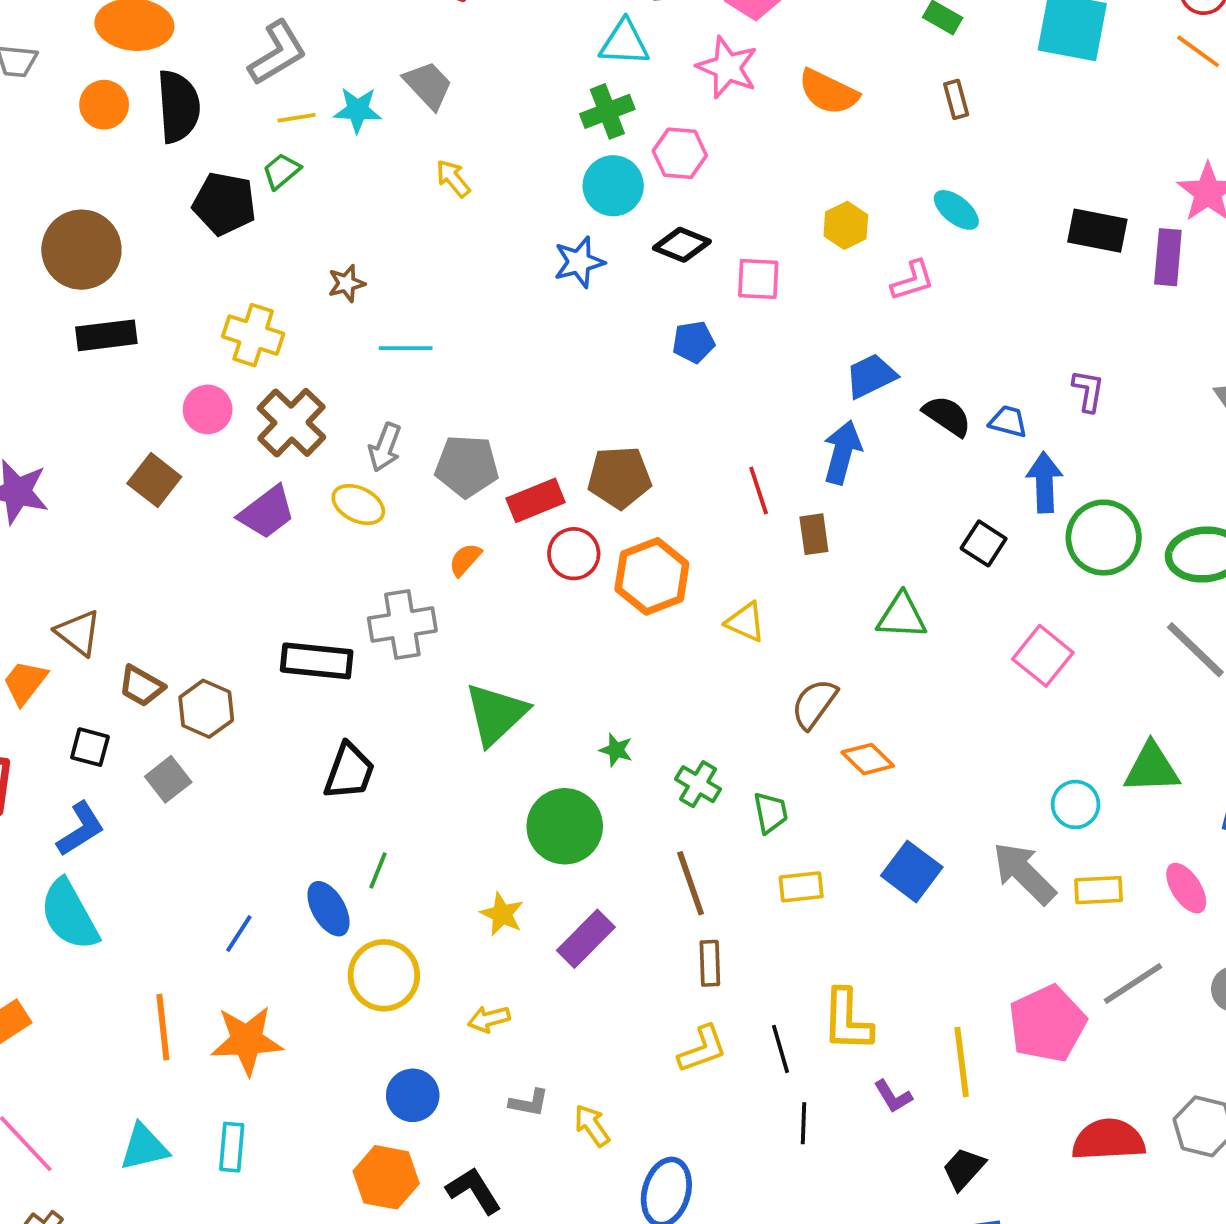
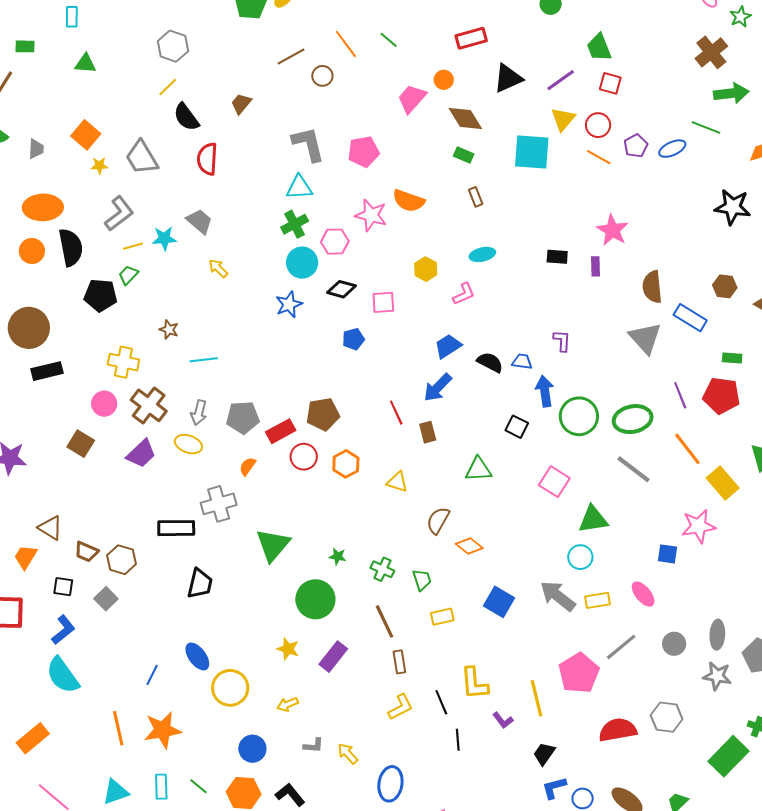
pink star: (727, 67) -> (371, 215), moved
cyan ellipse: (956, 210) -> (482, 254), turned -45
black rectangle: (1097, 231) -> (557, 257), size x0.7
purple rectangle: (1168, 257) -> (596, 266), size x0.7
brown star: (346, 283) -> (169, 330), turned -30
blue arrow: (842, 452) -> (438, 388), turned -144
orange hexagon: (652, 576) -> (346, 464), size x0.7
green triangle: (1152, 768) -> (593, 519), moved
green line: (378, 870) -> (198, 786), moved, turned -66

